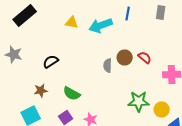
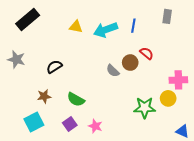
blue line: (128, 14) -> (133, 26), moved
red semicircle: (145, 58) -> (147, 53), moved
gray semicircle: (108, 66) -> (113, 71), turned -48
yellow circle: (162, 110) -> (168, 98), moved

